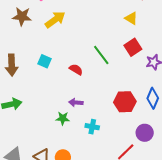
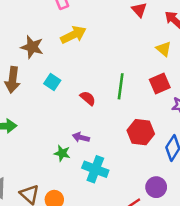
brown star: (22, 16) -> (32, 47), moved
green line: (101, 55) -> (121, 86), turned 35
red hexagon: (125, 102) -> (141, 132), moved
cyan cross: (92, 127) -> (95, 169), size x1.5

